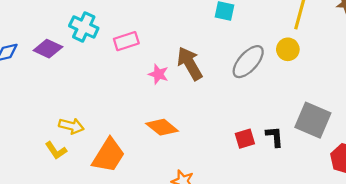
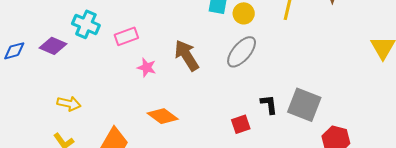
yellow circle: (288, 49) -> (244, 13), moved
pink star: (158, 74) -> (147, 68), moved
yellow arrow: (71, 126) -> (69, 104), moved
black L-shape: (275, 137) -> (269, 104), moved

